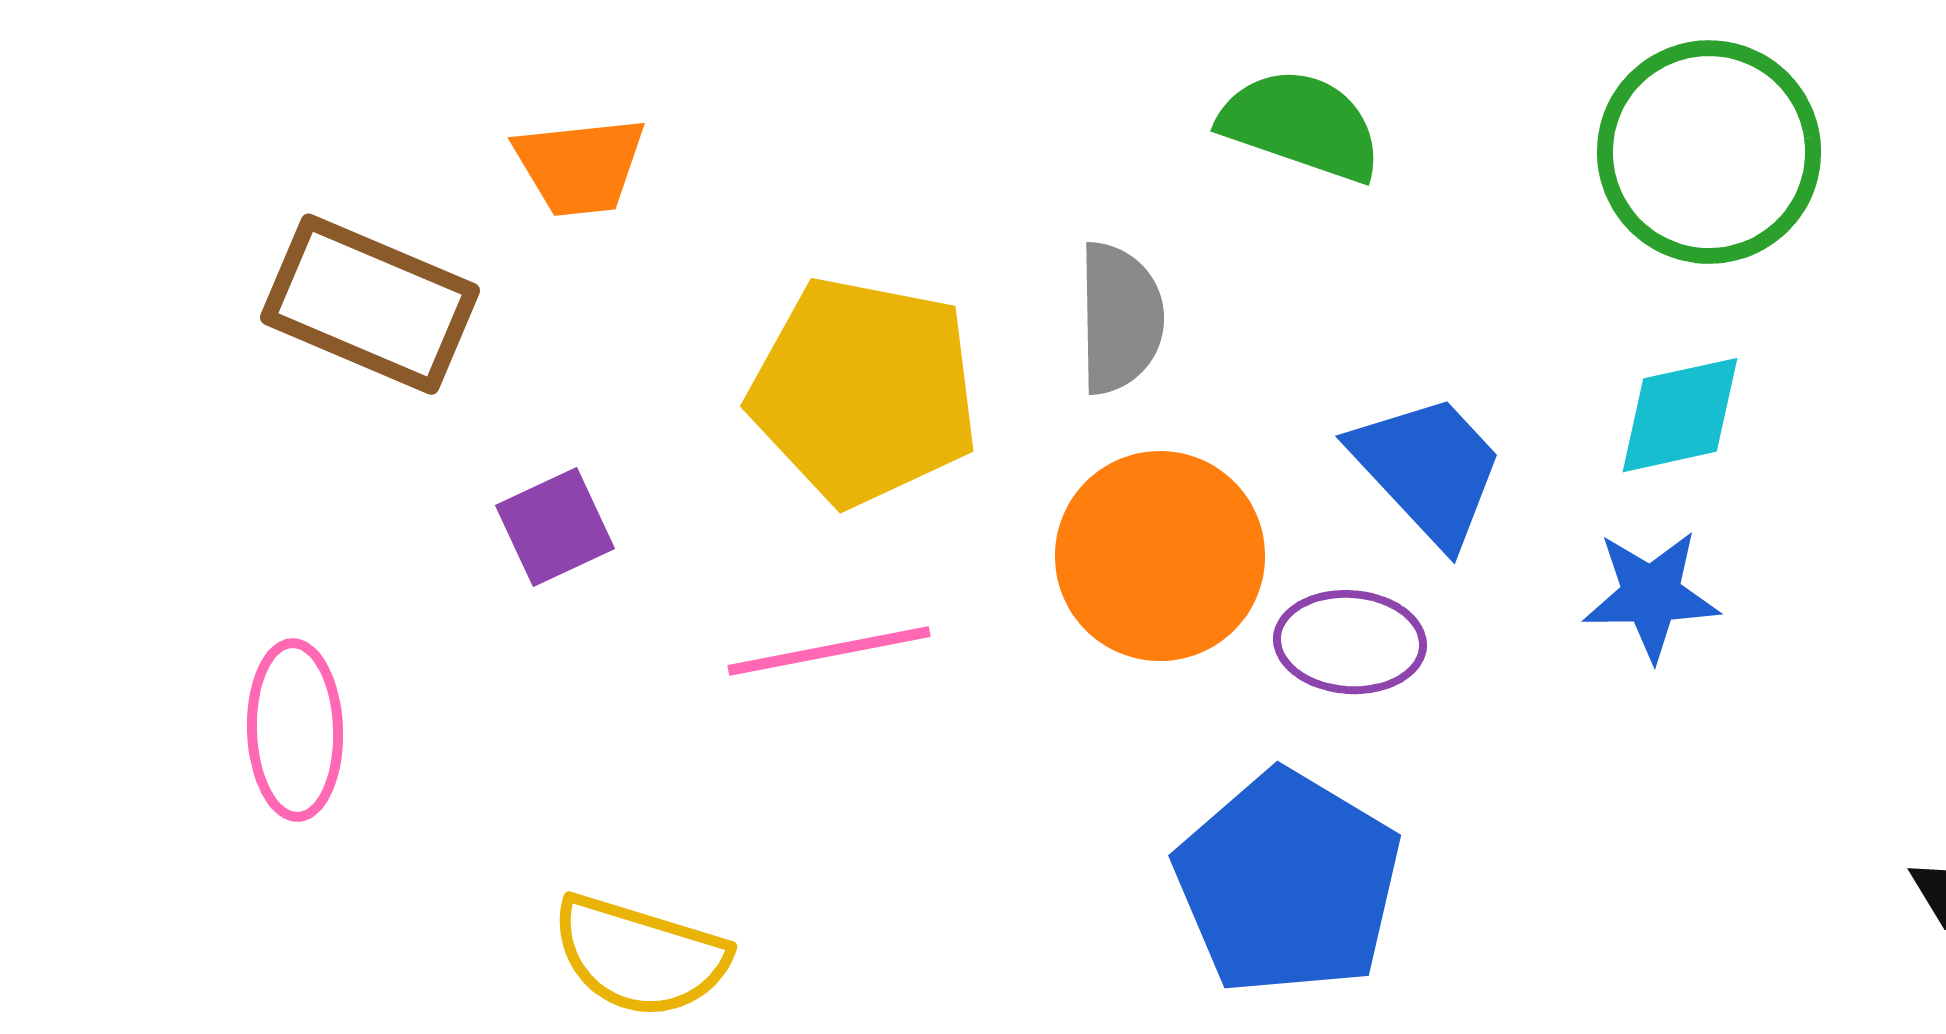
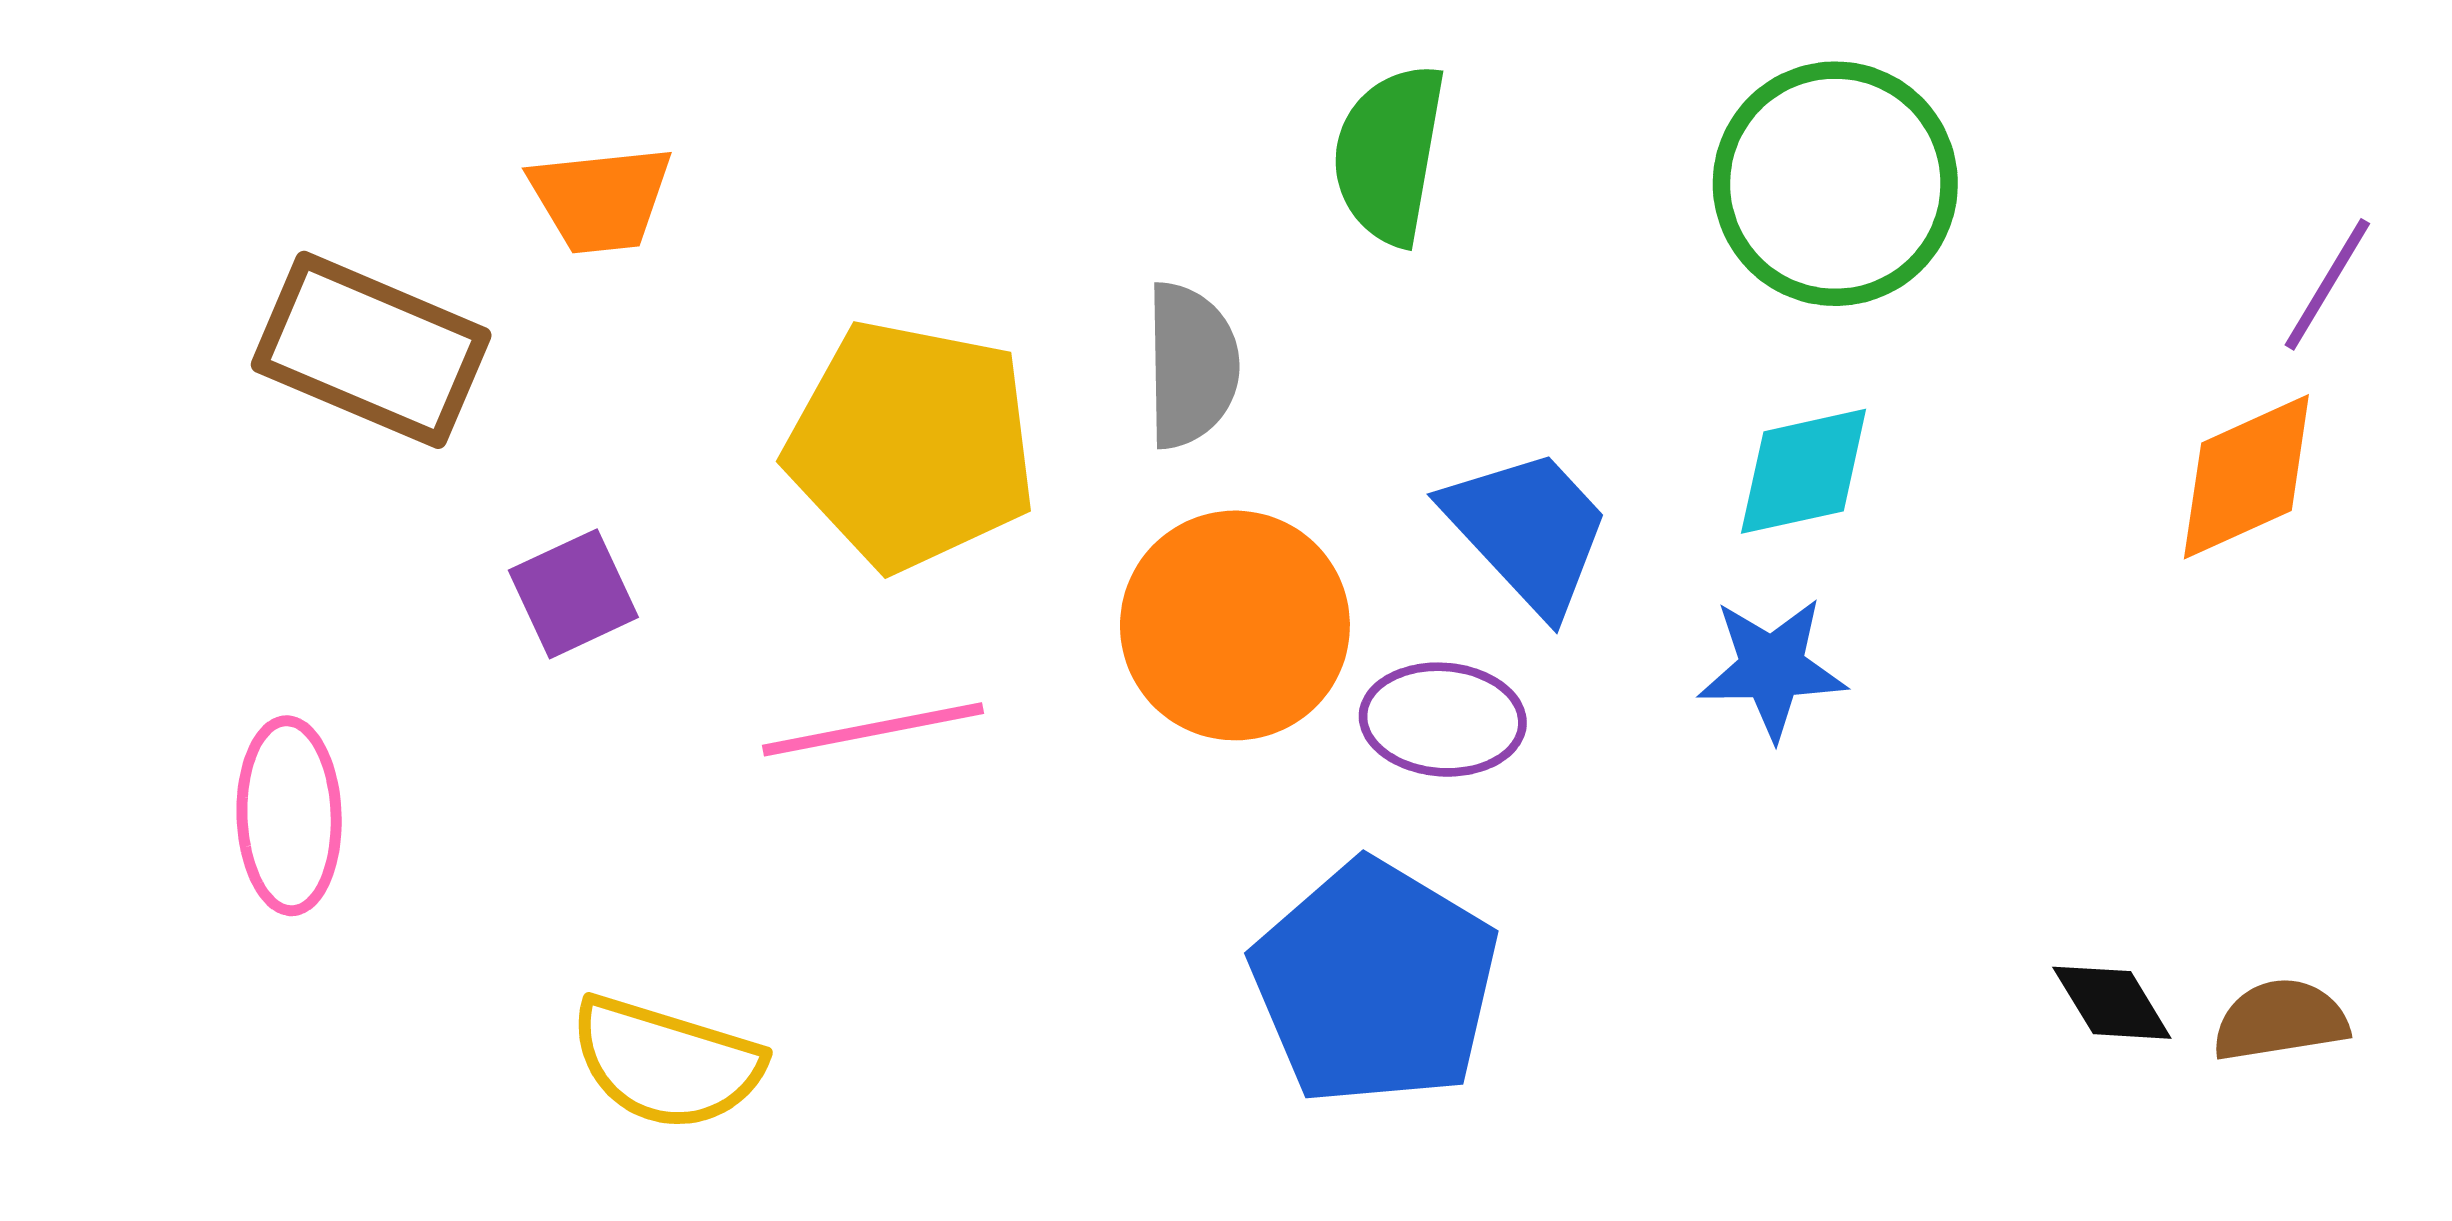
green semicircle: (1301, 125) -> (1389, 154), turned -99

